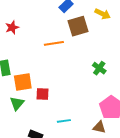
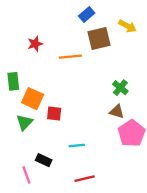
red star: (12, 27) -> (35, 44), moved
orange square: (23, 82) -> (33, 99), turned 30
brown triangle: (99, 127) -> (117, 112), moved

